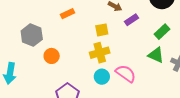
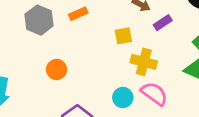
gray hexagon: (32, 35) -> (39, 20), moved
yellow cross: (100, 53) -> (144, 62), moved, turned 30

